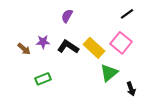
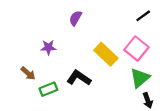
black L-shape: (68, 47) -> (79, 78), moved
brown arrow: (24, 49) -> (28, 73), moved
green triangle: (109, 73) -> (140, 78), moved

